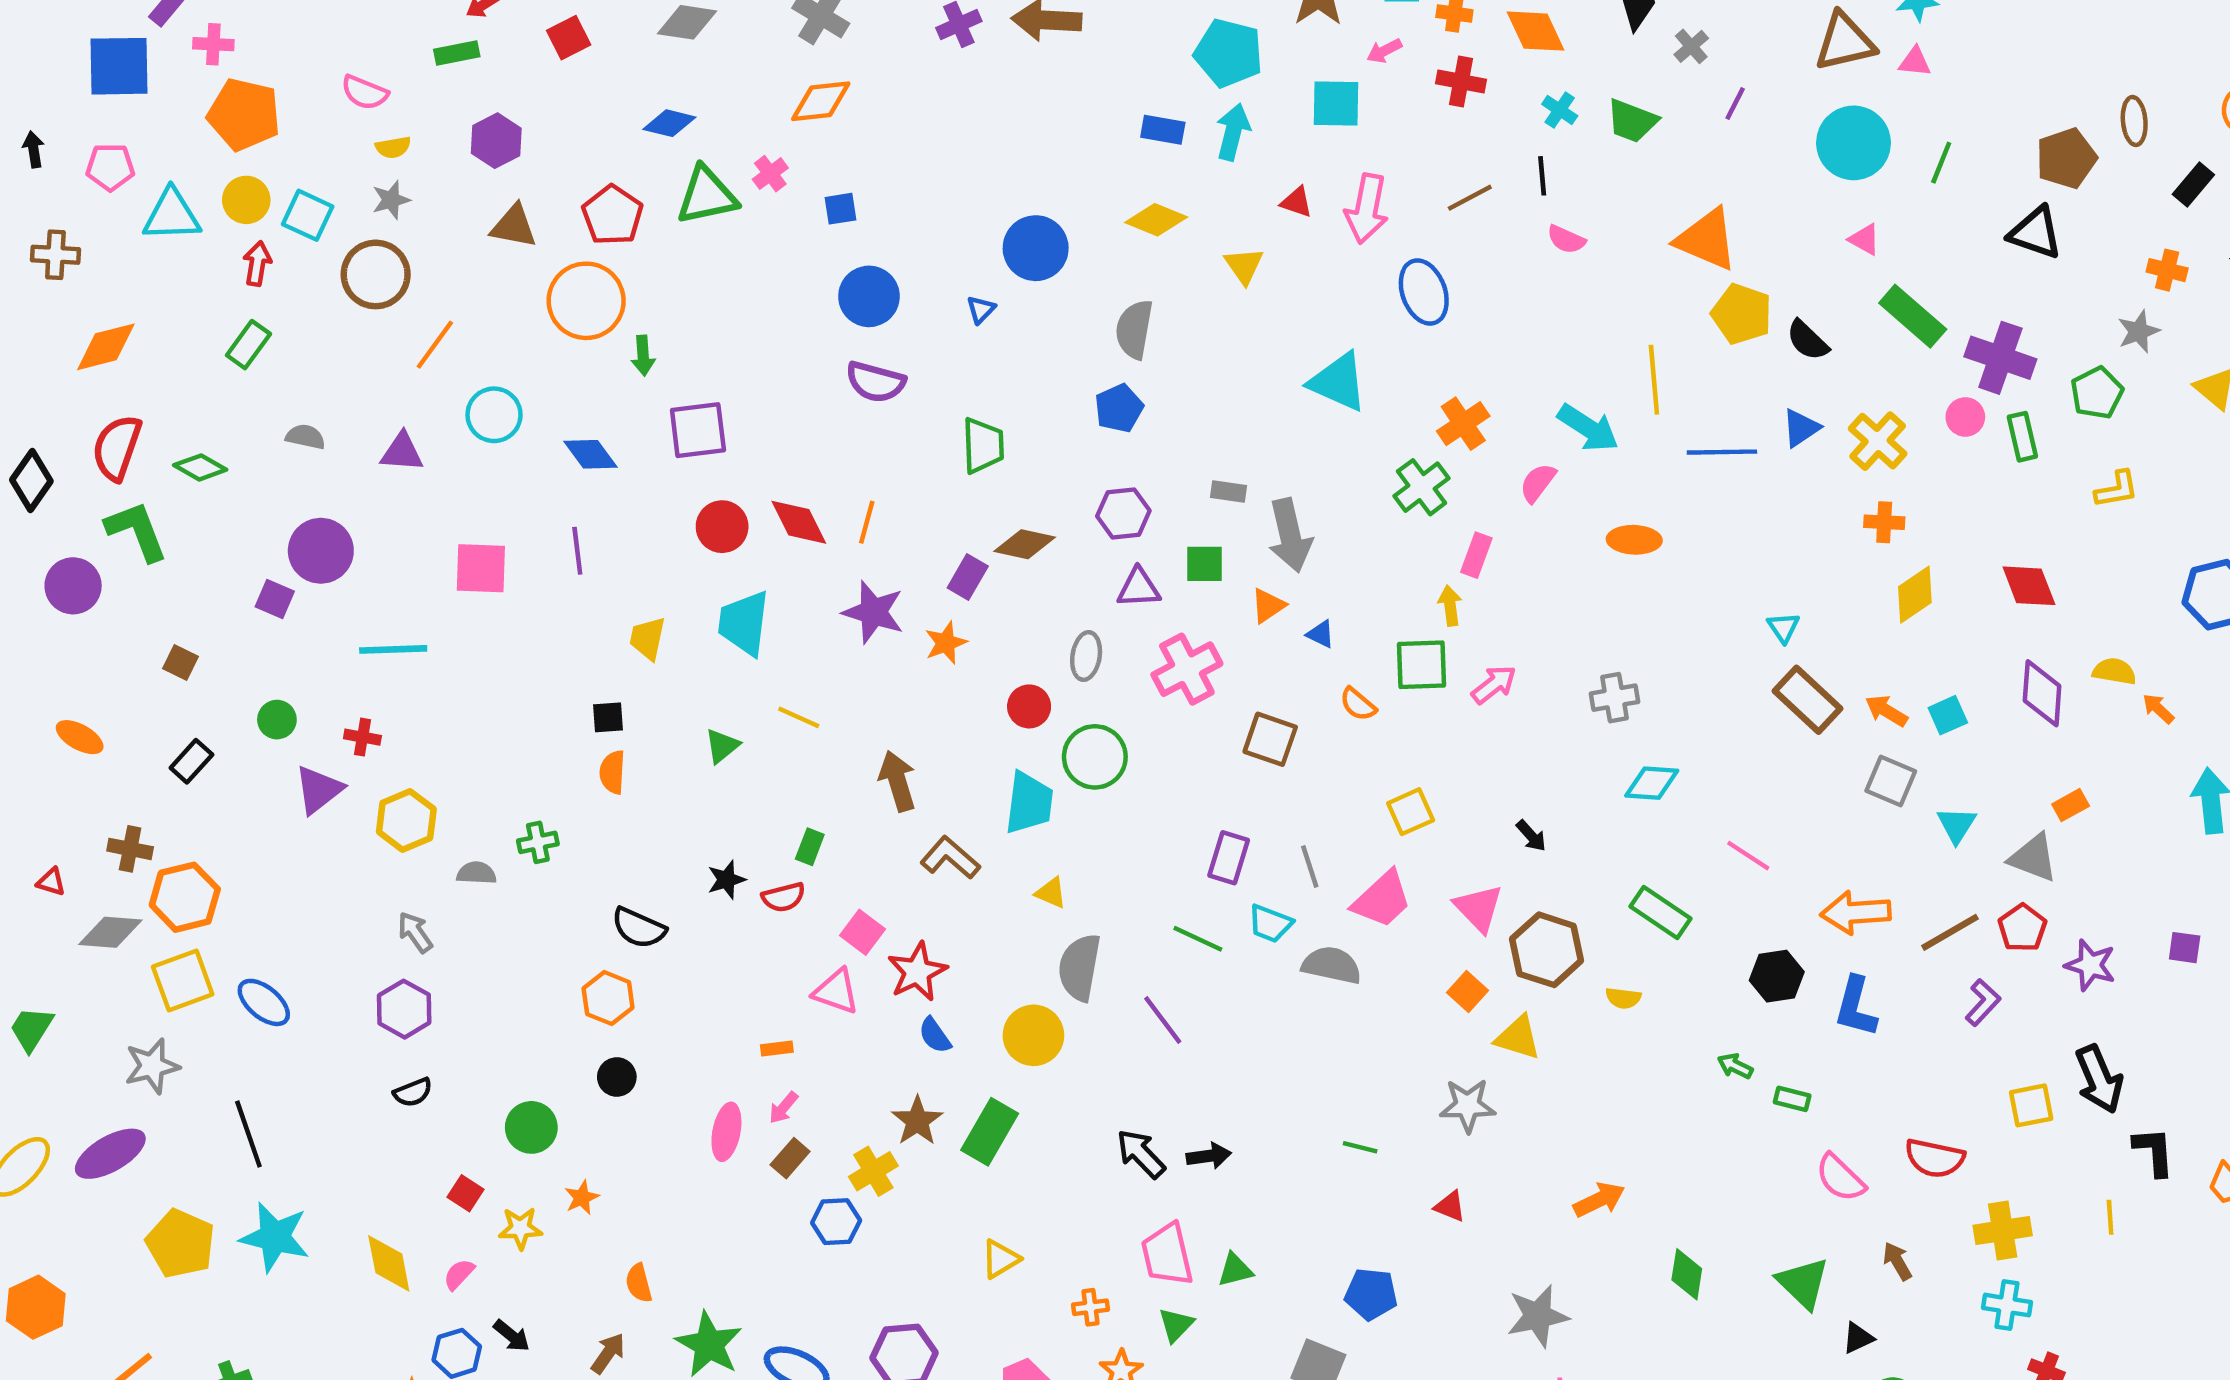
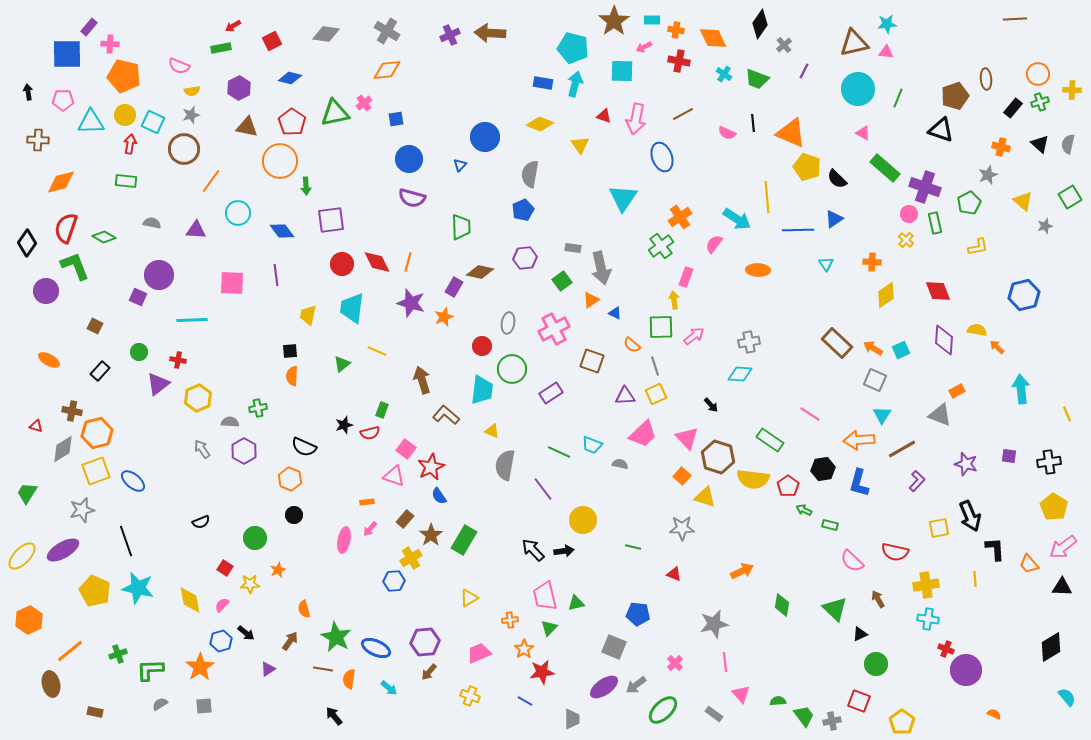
blue diamond: (669, 123) -> (290, 78), moved
black line: (1542, 176) -> (753, 123), moved
green rectangle: (248, 345) -> (126, 181), turned 60
cyan triangle: (1338, 382) -> (623, 198), turned 40
yellow cross: (1878, 441) -> (906, 240), moved, size x0.6
green square: (1204, 564) -> (562, 281), turned -36
purple triangle: (1139, 588) -> (625, 396), moved
cyan triangle: (1783, 627) -> (826, 264), moved
cyan diamond: (1652, 783) -> (740, 374), moved
cyan triangle: (1957, 825) -> (882, 415), moved
purple rectangle: (1229, 858) -> (551, 393), moved, turned 40
gray line: (1310, 866) -> (655, 366), moved
red pentagon: (2022, 928) -> (788, 486), moved
gray diamond: (110, 932) -> (63, 449), turned -36
gray semicircle: (1332, 965) -> (620, 464), size x0.6
yellow semicircle: (1623, 998) -> (753, 479), size x2.0
purple hexagon: (404, 1009) -> (244, 451), moved
yellow circle: (1033, 1035) -> (583, 520), moved
brown rectangle: (790, 1158) -> (405, 519), moved

